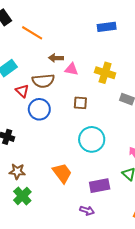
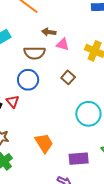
red triangle: (22, 91) -> (13, 101), moved
brown square: (80, 103) -> (68, 77), turned 32
cyan circle: (92, 139) -> (88, 114), moved

